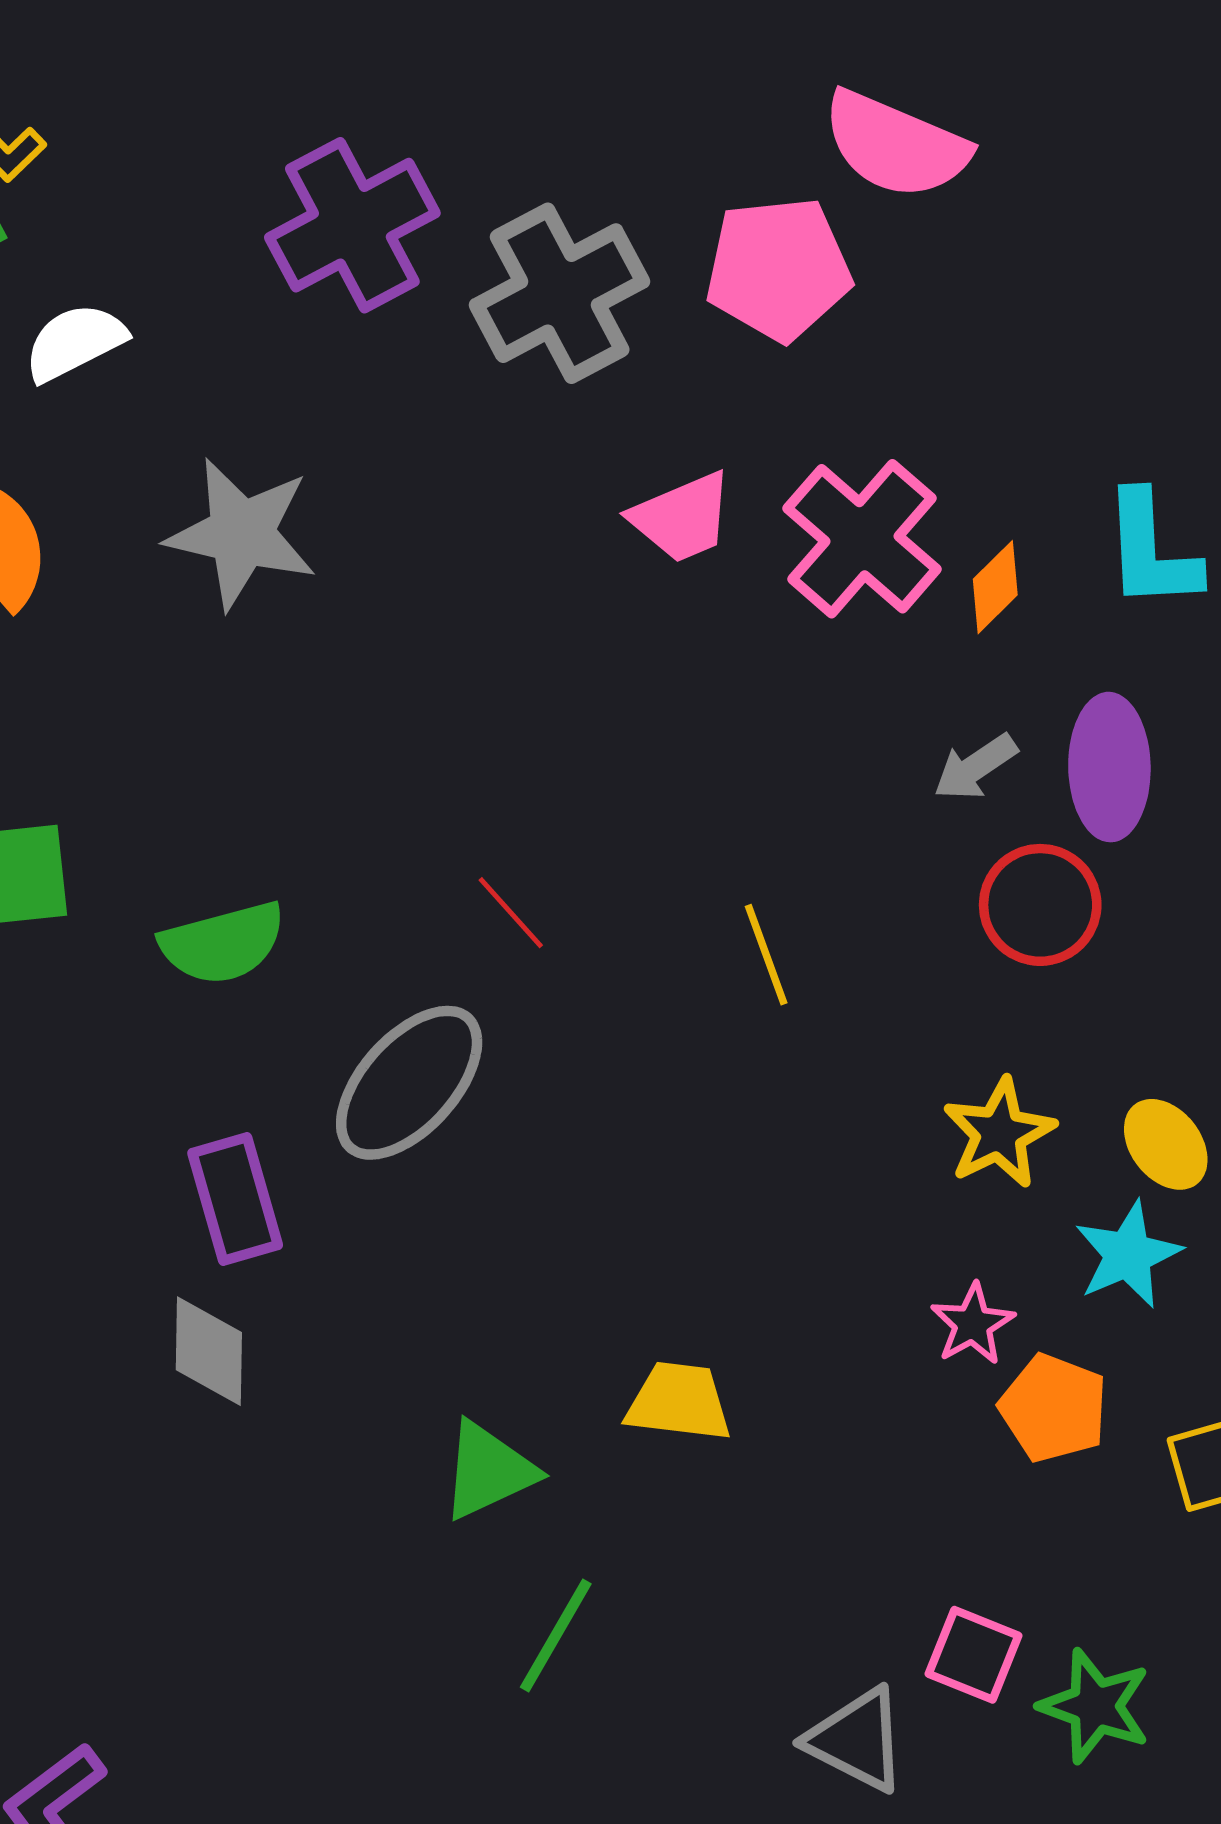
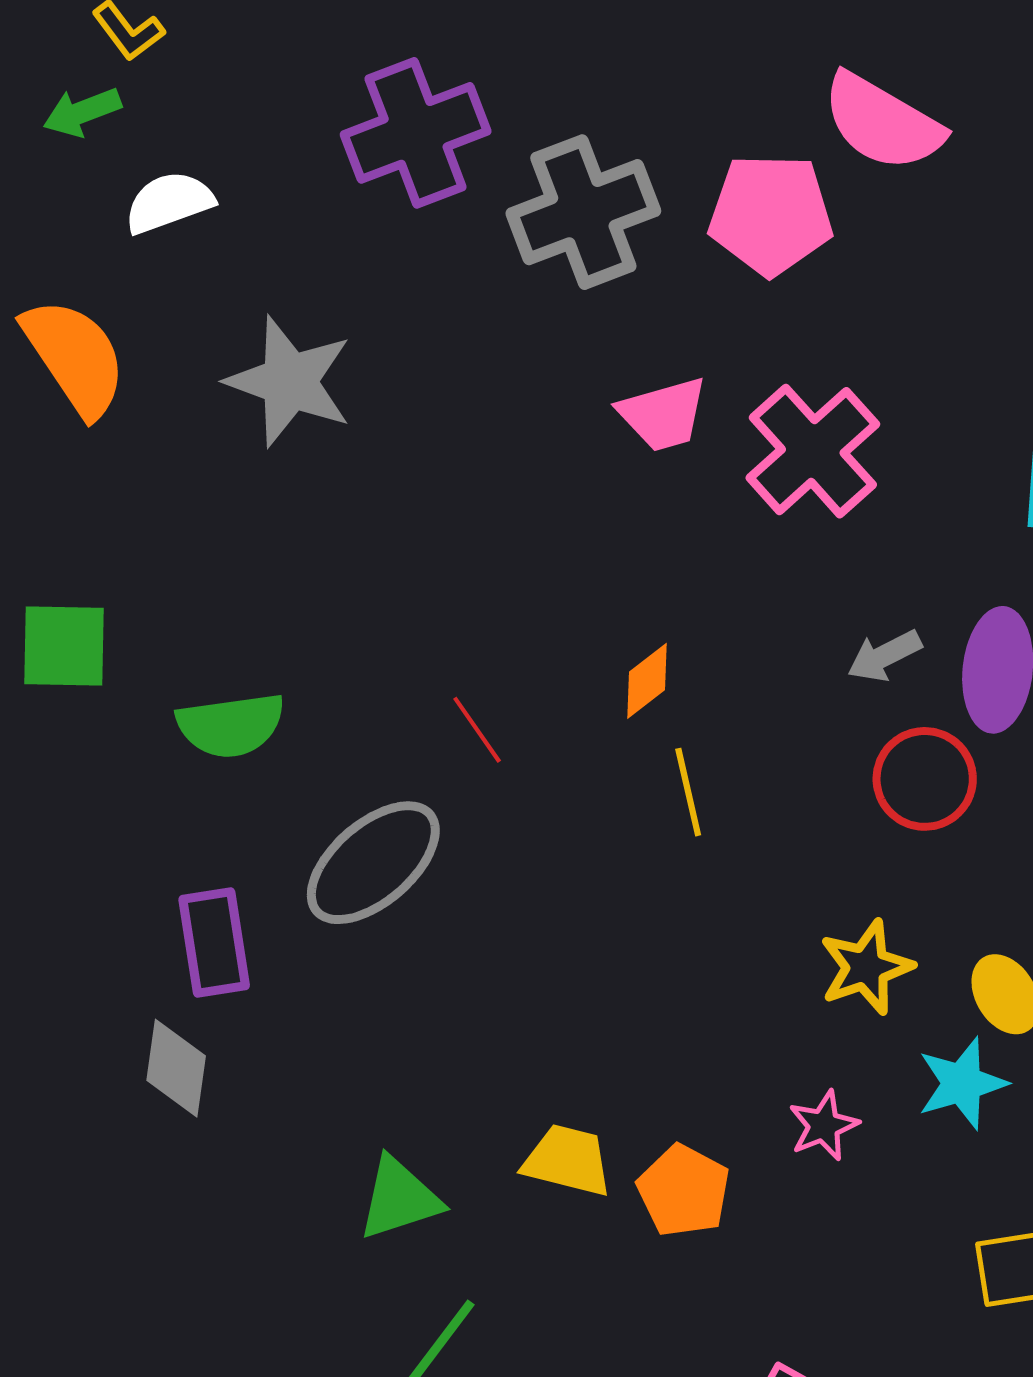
orange diamond: (995, 587) -> (647, 681), moved
orange pentagon: (1054, 1408) -> (684, 1191), moved

